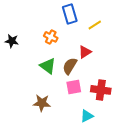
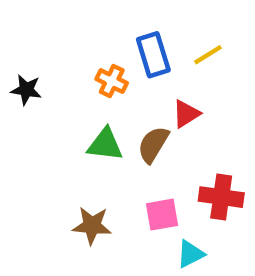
blue rectangle: (70, 14) -> (153, 55), moved
green triangle: (48, 66) -> (105, 145), turned -30
pink square: (74, 87) -> (162, 215), moved

